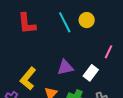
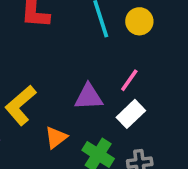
pink line: (109, 52) -> (129, 80), moved

